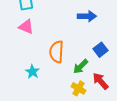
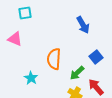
blue arrow: (87, 16) -> (83, 25), turned 60
pink triangle: (26, 27) -> (15, 39), moved

